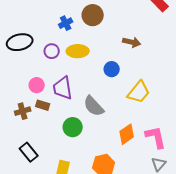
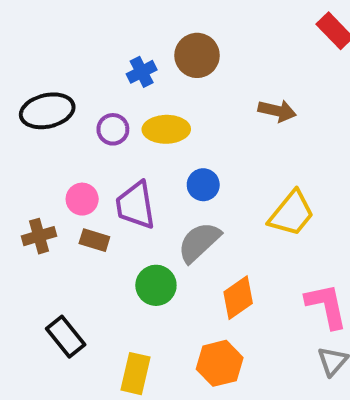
blue circle: (112, 69) -> (203, 185), moved
gray semicircle: (94, 106) -> (199, 242), turned 90
brown cross: (23, 111) -> (39, 236), moved
orange diamond: (127, 134) -> (238, 298), moved

